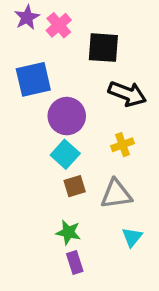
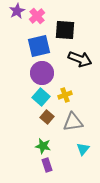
blue square: (33, 79) -> (39, 46), moved
yellow cross: (123, 145) -> (65, 95), moved
brown square: (75, 186) -> (47, 117), turned -32

